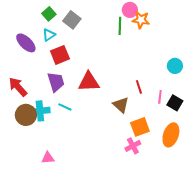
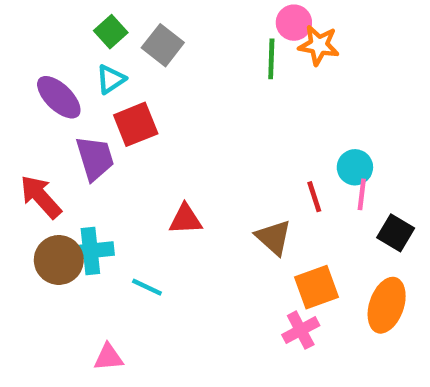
cyan circle: (175, 66) -> (355, 167), moved
purple trapezoid: (56, 82) -> (95, 158), moved
red triangle: (89, 82) -> (185, 219), moved, size x0.7
pink line: (160, 97) -> (362, 194), moved
cyan line: (65, 107) -> (147, 287), moved

